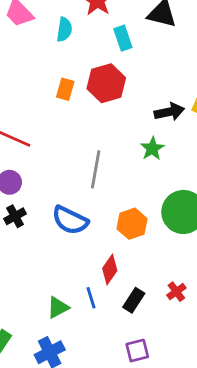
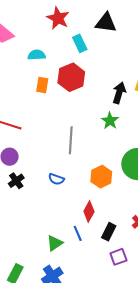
cyan semicircle: (64, 30) -> (37, 55), moved, turned -96
black arrow: (169, 112) -> (119, 93), turned -55
blue semicircle: (70, 220) -> (56, 179), size x0.6
purple square: (137, 351) -> (118, 257), moved

